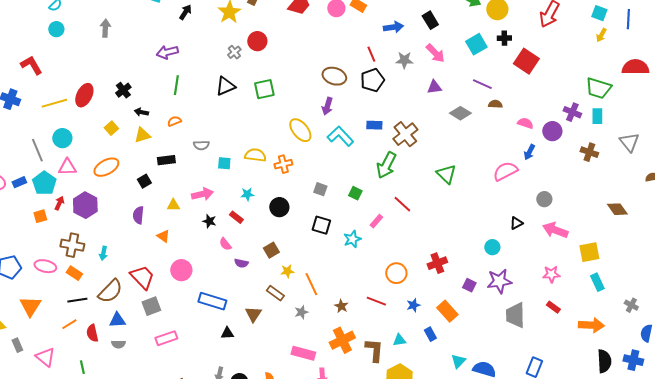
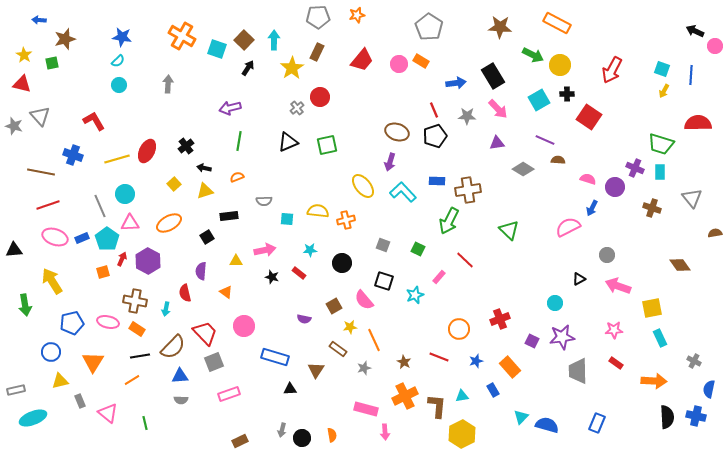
black rectangle: (430, 20) -> (493, 76), size x1.4
brown cross: (405, 134) -> (468, 190), turned 30
pink semicircle: (225, 244) -> (364, 300), moved, size x1.5
red semicircle: (92, 333) -> (185, 293), moved

